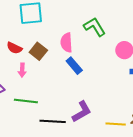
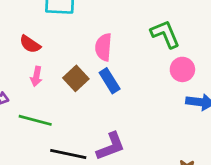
green L-shape: (95, 27) -> (165, 34), moved
brown square: (38, 51) -> (76, 78), moved

